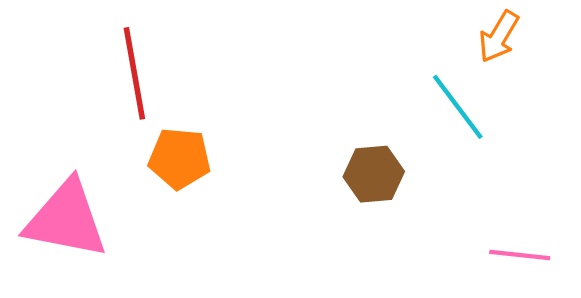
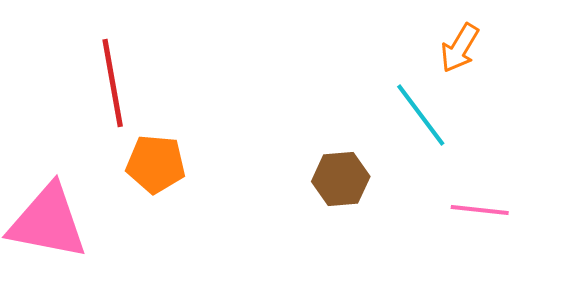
pink line: (520, 255) -> (480, 210), moved

